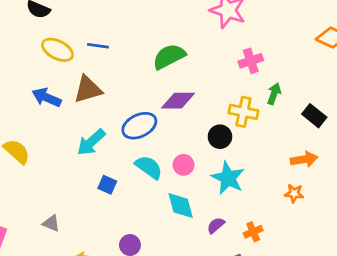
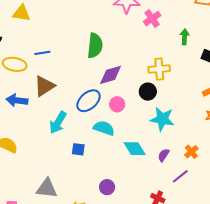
green semicircle: (169, 57) -> (95, 46), turned 140
pink cross: (251, 61) -> (152, 19), moved
green arrow: (274, 94) -> (185, 37), moved
pink circle: (184, 165) -> (117, 104), moved
gray triangle: (51, 223) -> (47, 188), size x1.6

